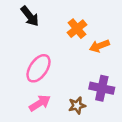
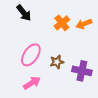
orange arrow: (99, 46) -> (84, 24), moved
brown star: (77, 106) -> (57, 62), moved

